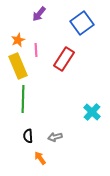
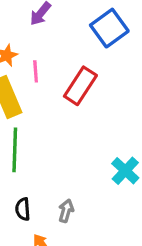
gray arrow: (55, 137) -> (66, 211), turned 120

